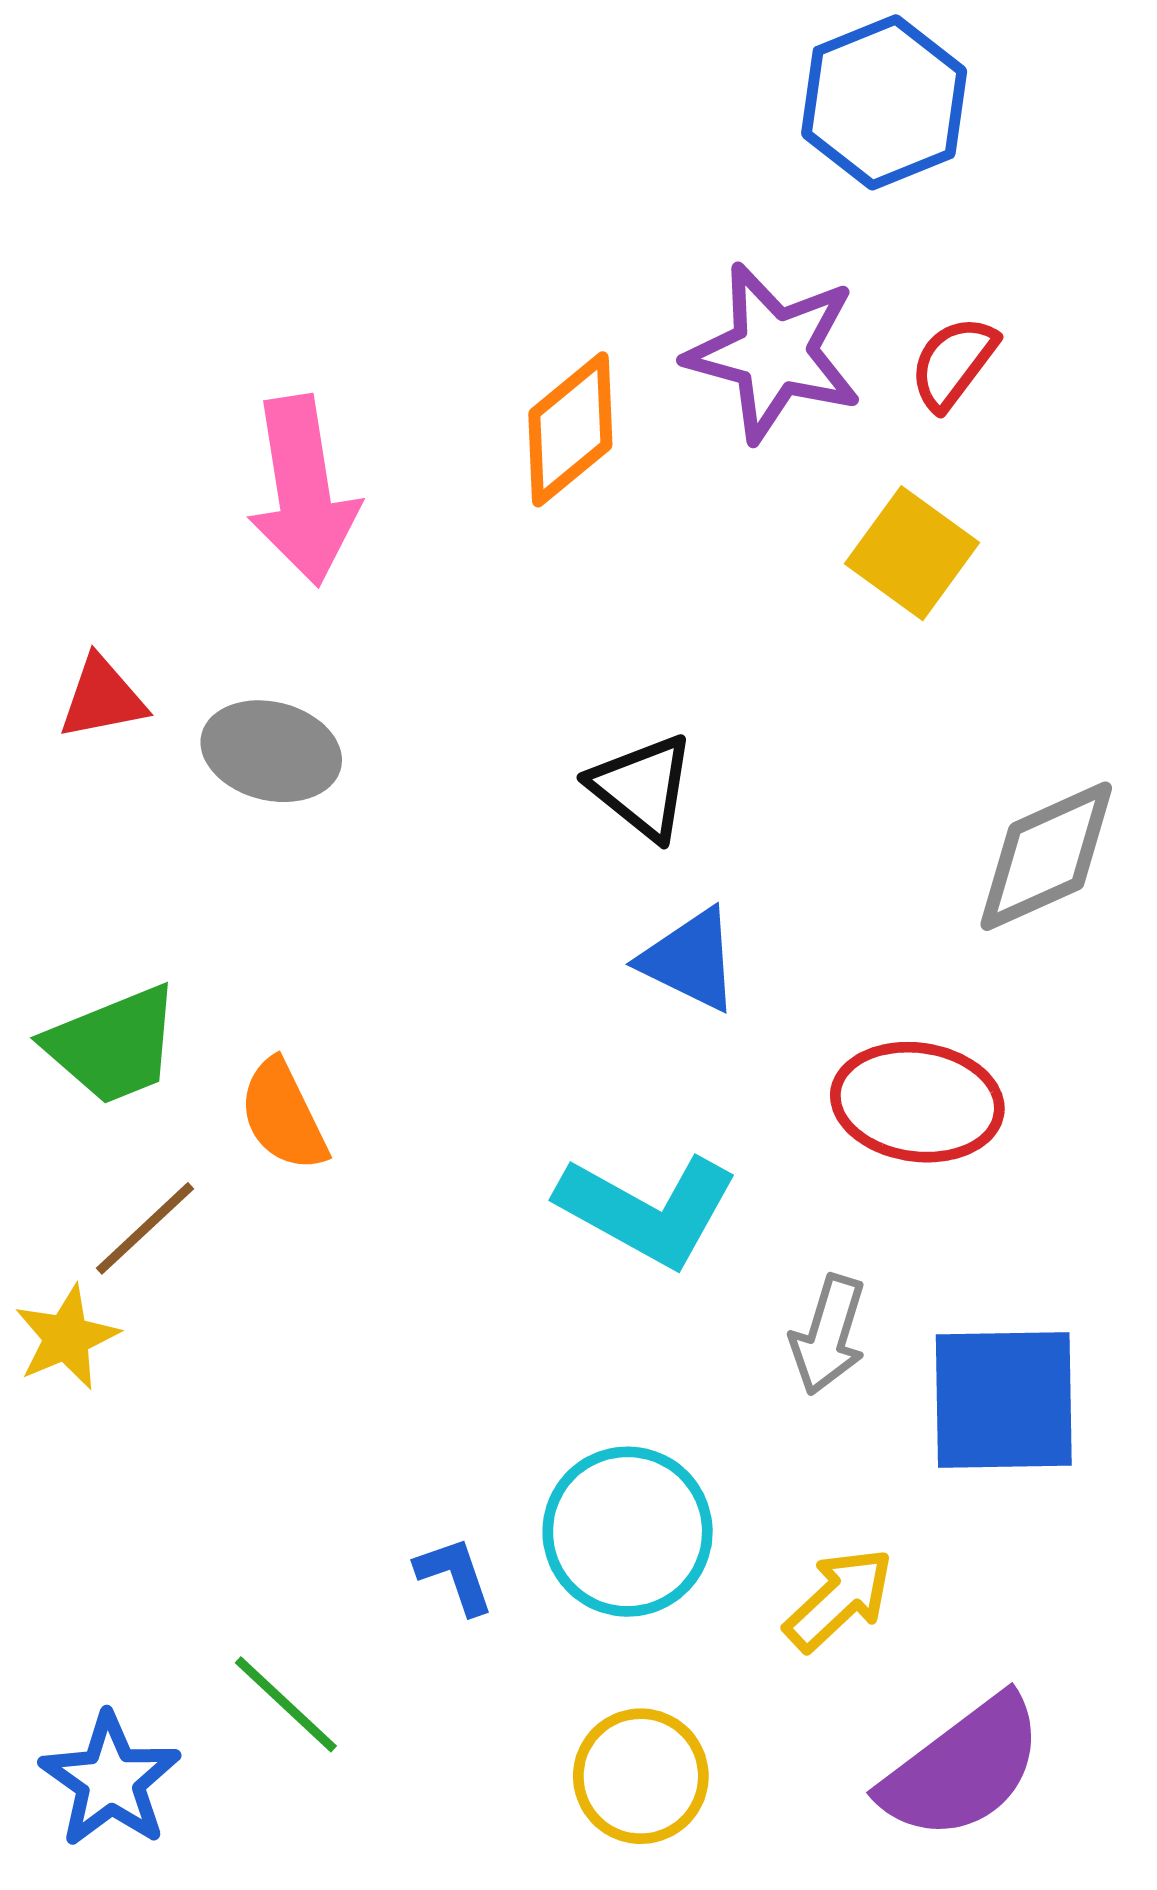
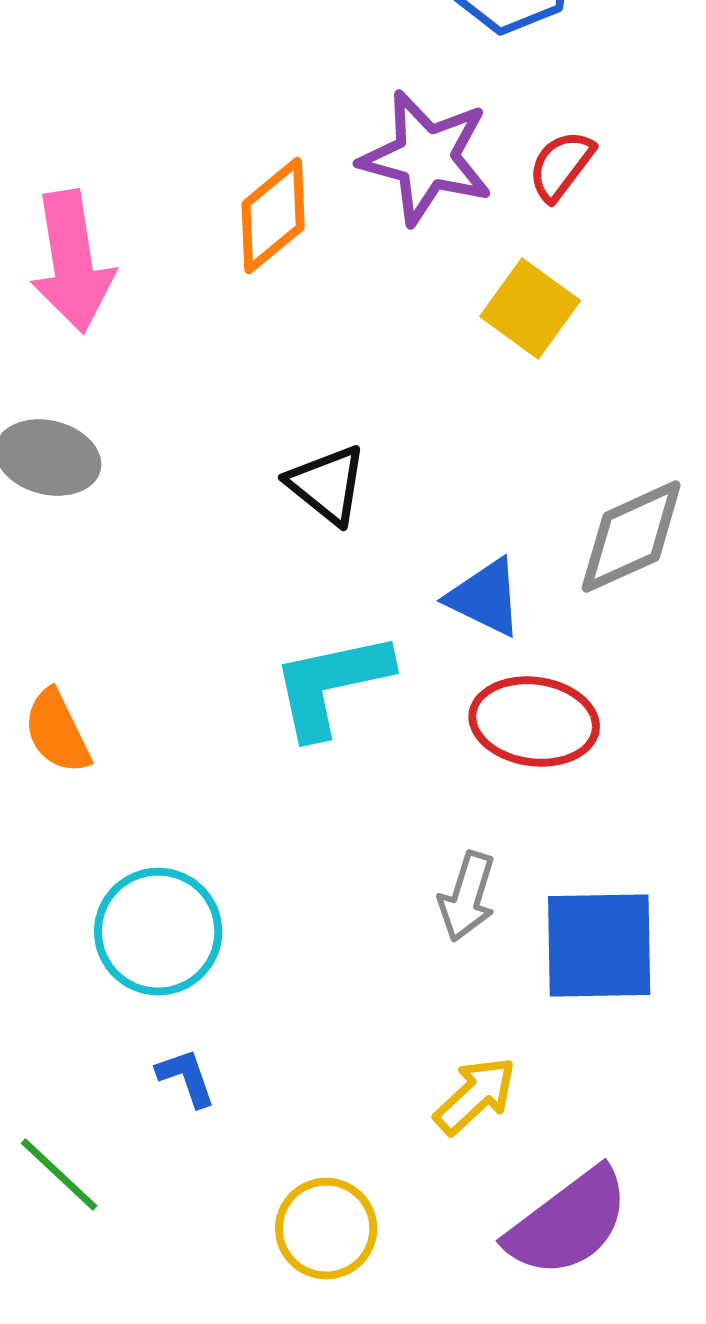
blue triangle: (690, 960) -> (485, 598), moved
cyan L-shape: (647, 1210) -> (331, 685), moved, turned 139
cyan circle: (628, 1532) -> (158, 932), moved

